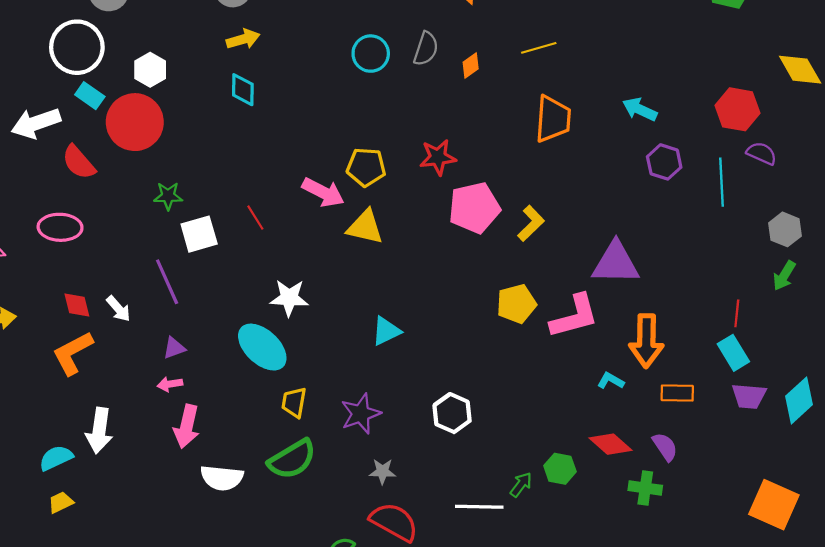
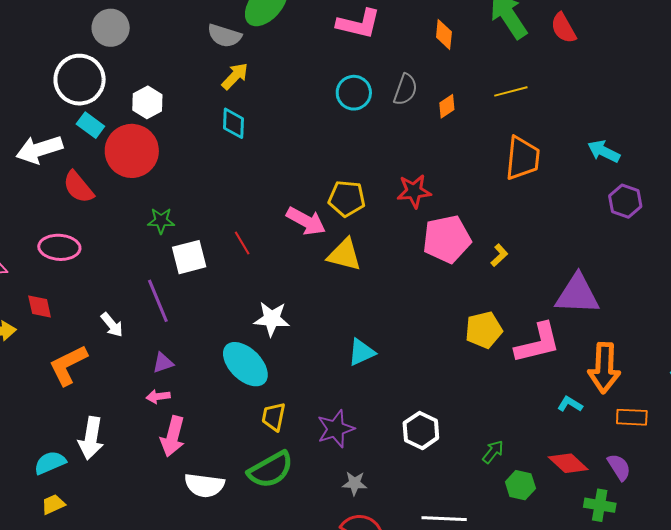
yellow arrow: (243, 39) -> (235, 76), turned -32
yellow L-shape: (531, 223) -> (499, 255), size x0.7
red diamond: (77, 305) -> (40, 306), moved
green arrow: (521, 485) -> (493, 452), moved

